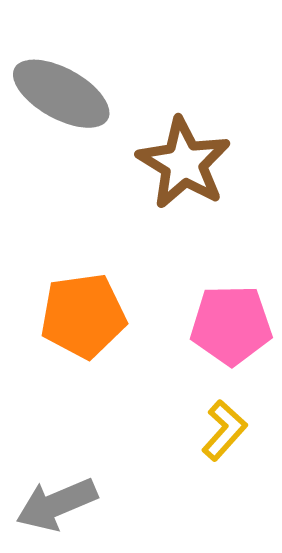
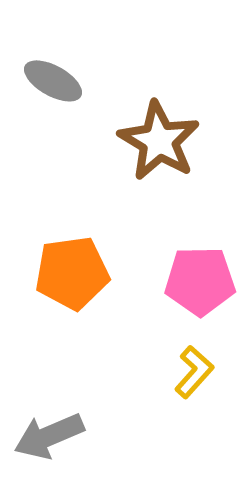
gray ellipse: (61, 94) -> (53, 81), size x0.7

